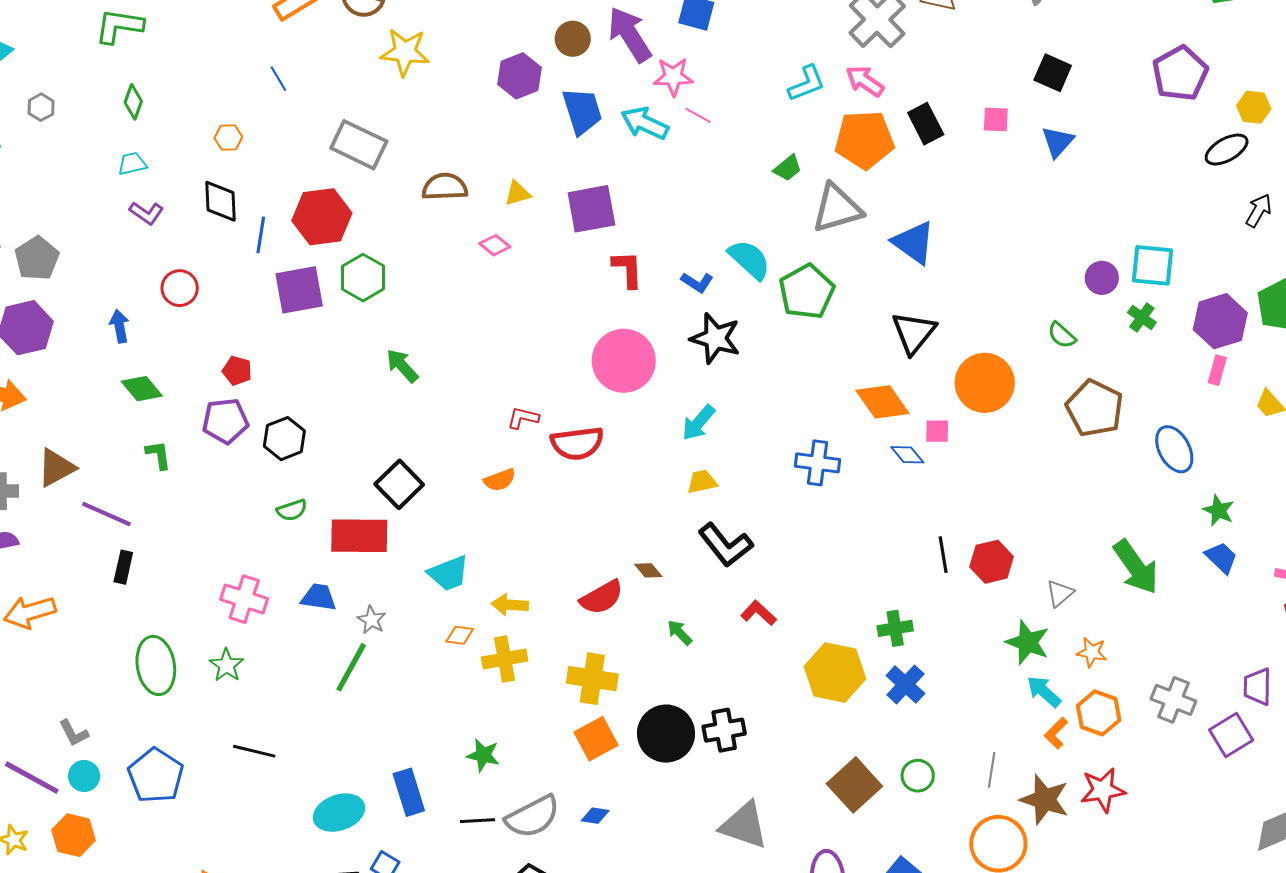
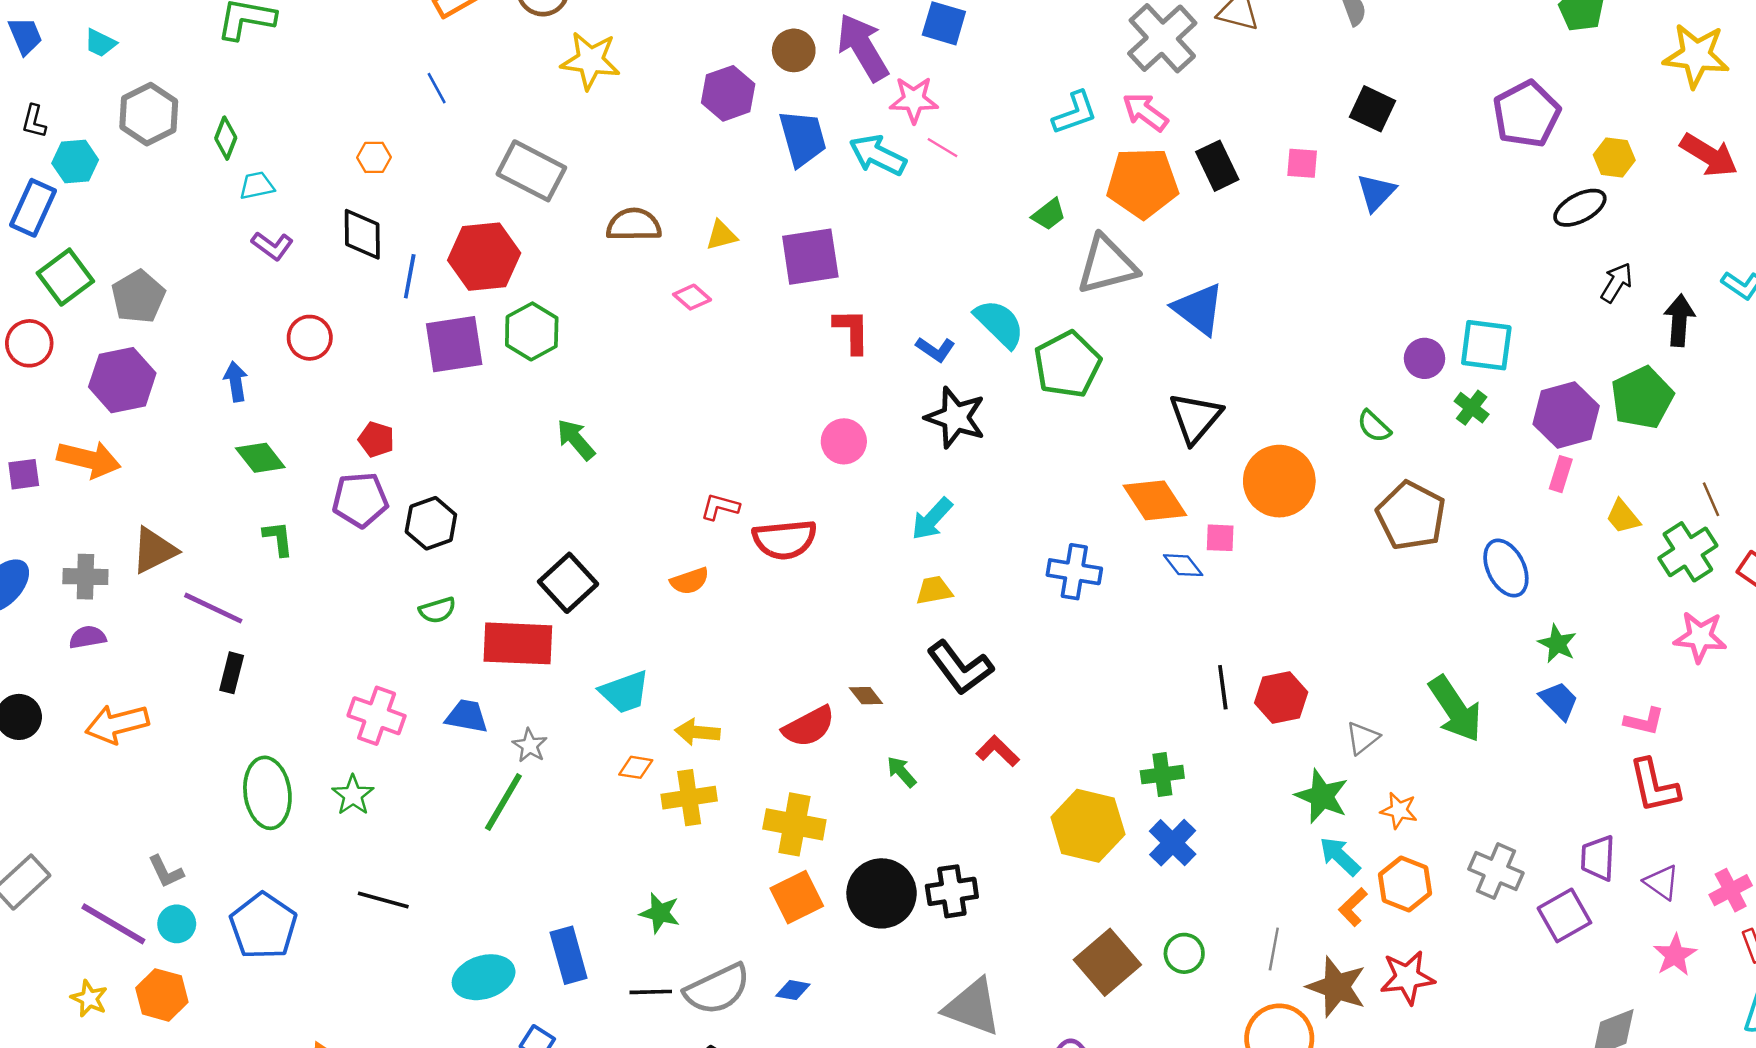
green diamond: (133, 102) -> (226, 138), moved
gray hexagon: (41, 107) -> (149, 114), size x1.8
pink circle: (624, 361) -> (844, 441), size x0.6

